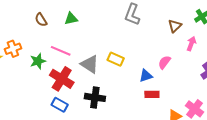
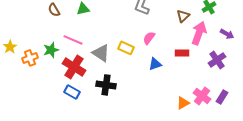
pink arrow: (191, 44) -> (199, 33), size x1.6
orange cross: (13, 49) -> (30, 58), moved
pink semicircle: (164, 62) -> (149, 38), moved
red rectangle: (152, 94) -> (182, 53), moved

